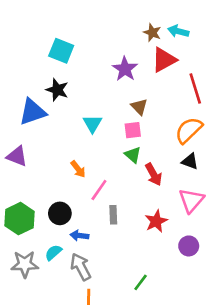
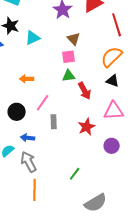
cyan triangle: (92, 124) -> (33, 38), moved, turned 35
green triangle: (133, 155) -> (69, 76), turned -48
orange arrow: (78, 169) -> (27, 79), moved, turned 128
pink triangle: (191, 200) -> (114, 111), turned 45
black circle: (60, 213) -> (17, 112), moved

